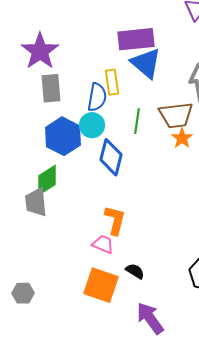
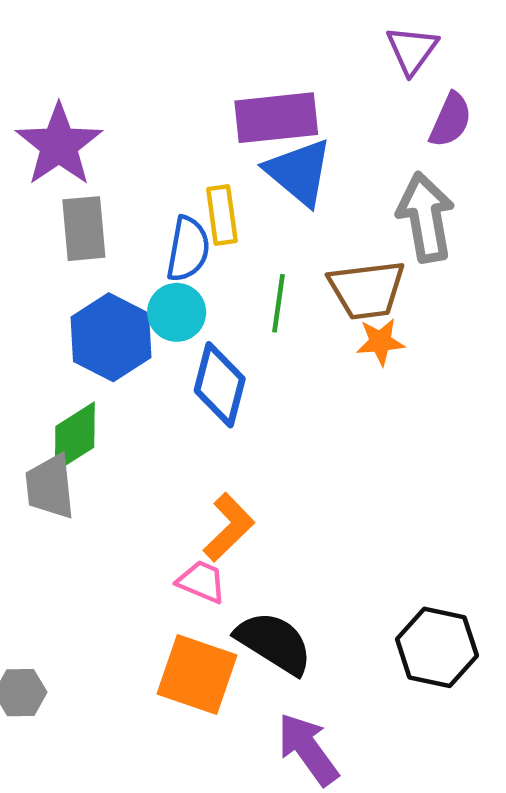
orange star: (182, 138) -> (380, 342), turned 30
orange L-shape: (115, 220) -> (229, 527), turned 32
black semicircle: (135, 271) -> (274, 643), size x1.8

